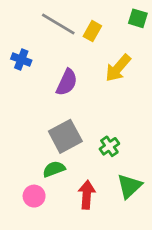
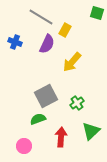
yellow rectangle: (92, 31) -> (65, 30), moved
yellow arrow: (118, 68) -> (72, 62), moved
purple semicircle: (67, 82) -> (47, 44), moved
pink circle: (34, 196) -> (24, 146), moved

